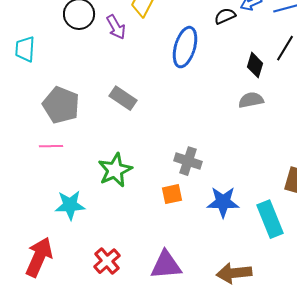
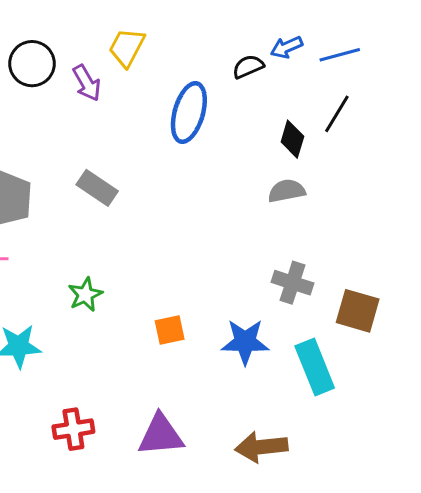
gray cross: (188, 161) -> (292, 283), moved
green star: (115, 170) -> (85, 294), size x0.7
red cross: (107, 261) -> (73, 429), turned 32

